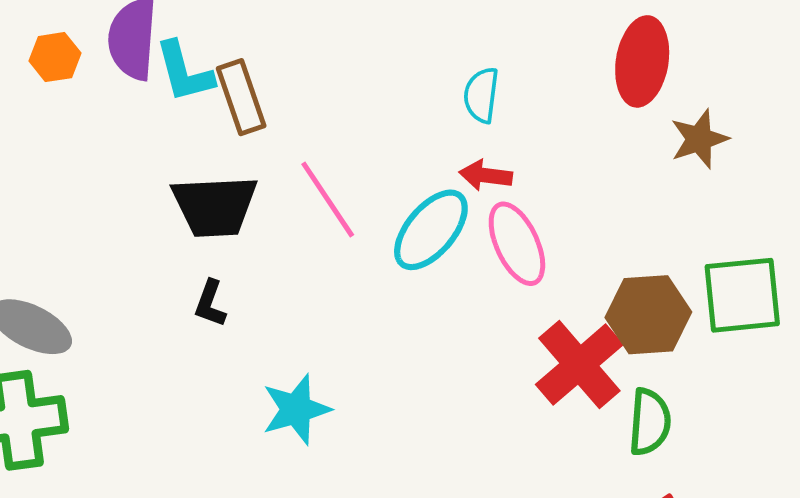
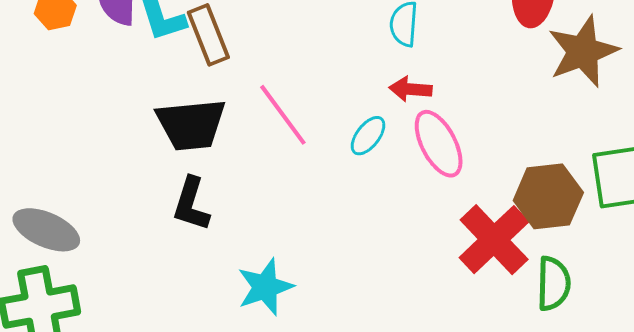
brown star: (699, 139) -> (583, 51), size x1.5
cyan ellipse: (431, 230) -> (368, 136), size x0.6
black L-shape: (210, 303) -> (191, 204), size x1.4

